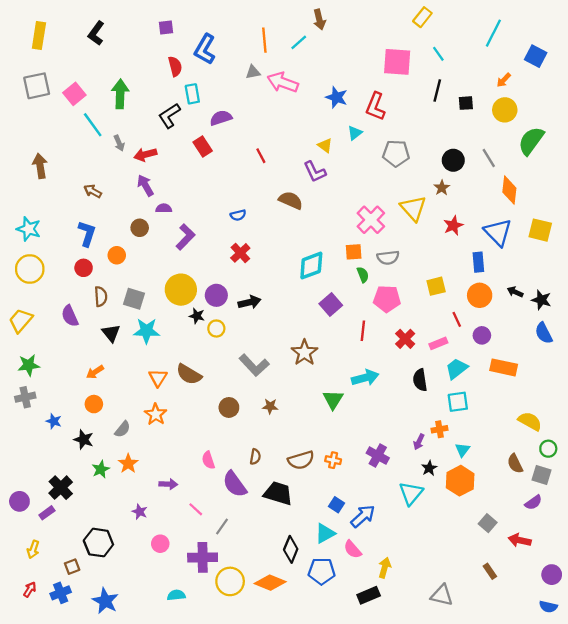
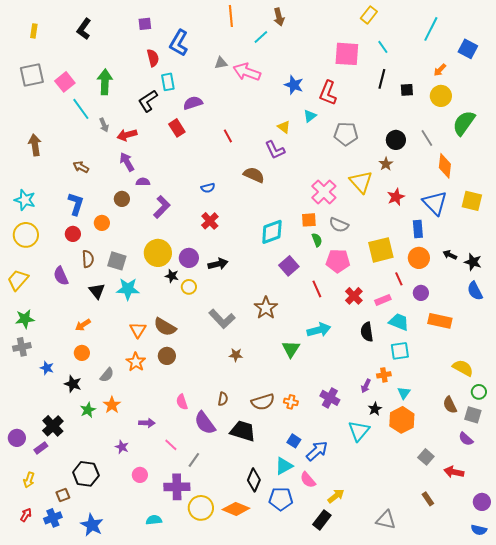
yellow rectangle: (39, 35) -> (34, 31), size x0.6
orange line: (264, 40) -> (231, 16), moved
gray semicircle: (388, 258) -> (339, 225), turned 30
yellow square: (436, 286) -> (381, 250), size x1.5
red line: (363, 331) -> (317, 289), turned -30
cyan trapezoid: (457, 369) -> (399, 322), turned 60
brown circle: (229, 407) -> (167, 356), moved
purple semicircle: (533, 502) -> (466, 439), turned 77
yellow arrow: (385, 568) -> (336, 496), turned 36
black rectangle: (369, 595) -> (322, 520), turned -30

